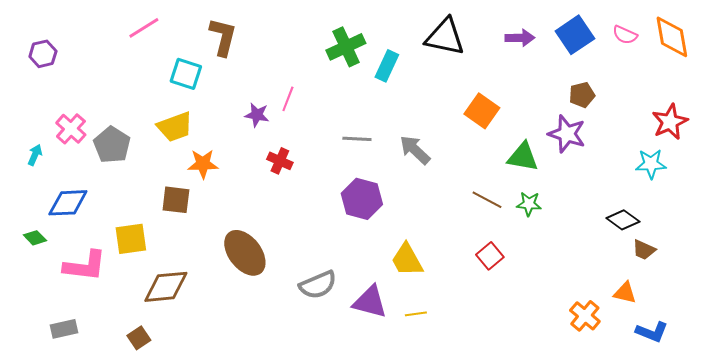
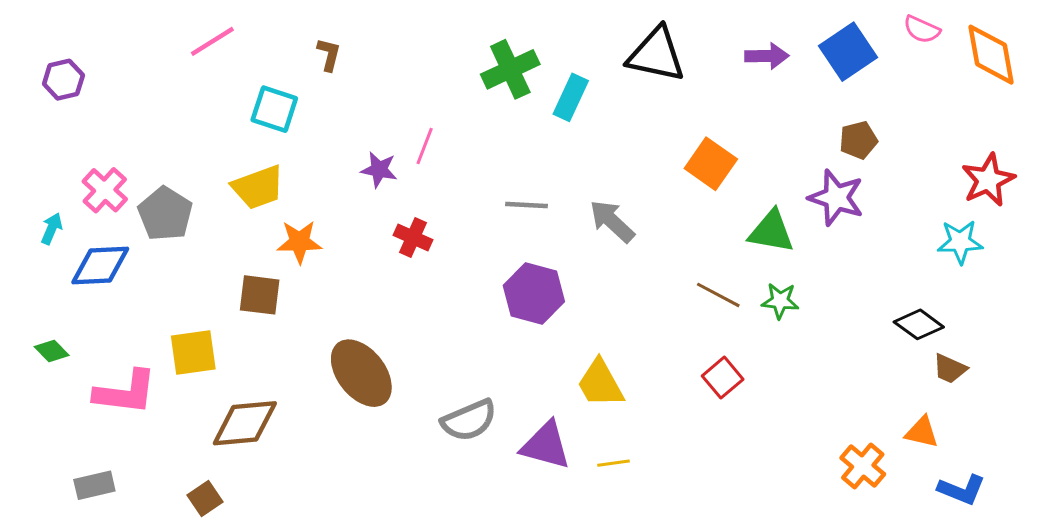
pink semicircle: (625, 35) -> (922, 29), moved
brown L-shape: (223, 37) -> (329, 55), size x0.6
blue diamond: (68, 203) -> (100, 265), moved

